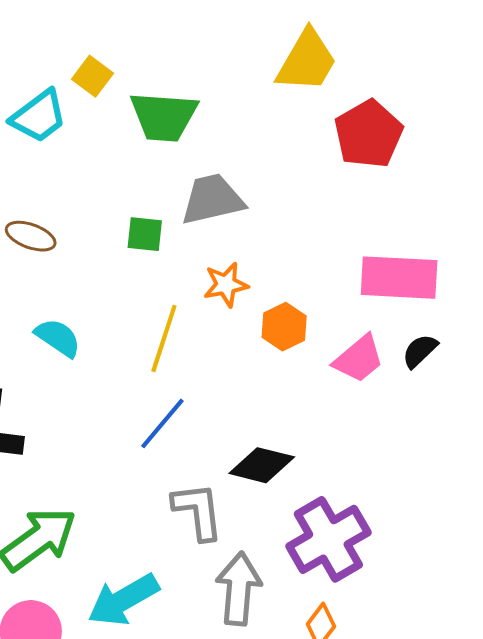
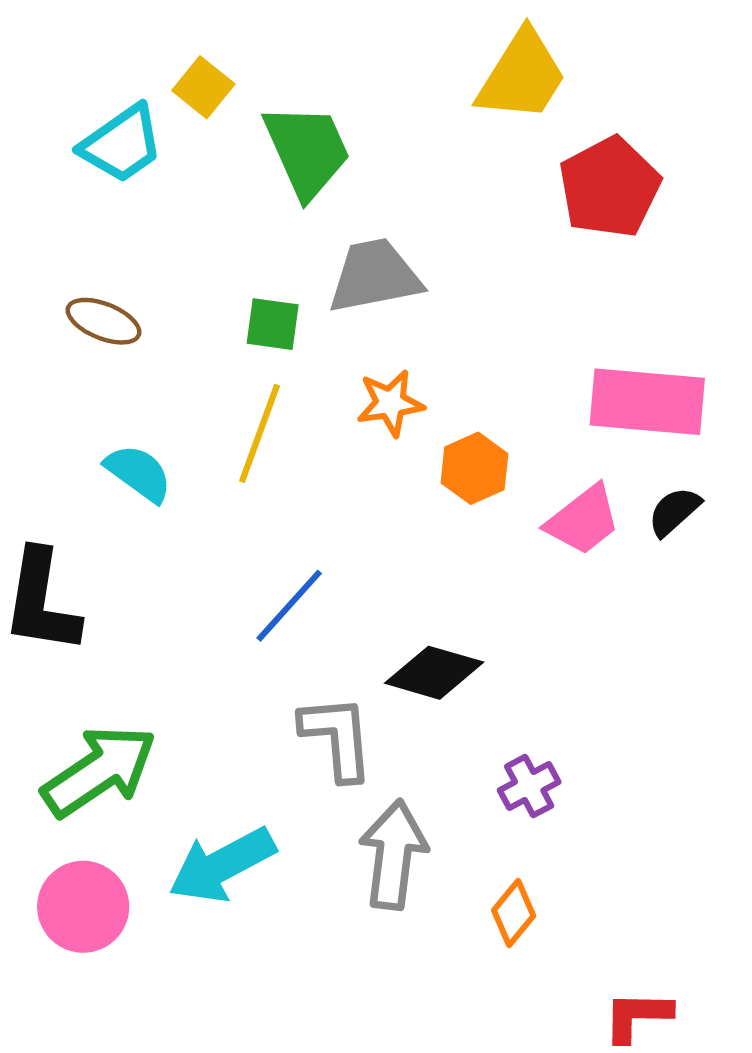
green trapezoid: (164, 116) -> (307, 151), turned -120
yellow line: (164, 338) -> (259, 433), moved
purple cross: (328, 539) -> (529, 786), size x0.5

